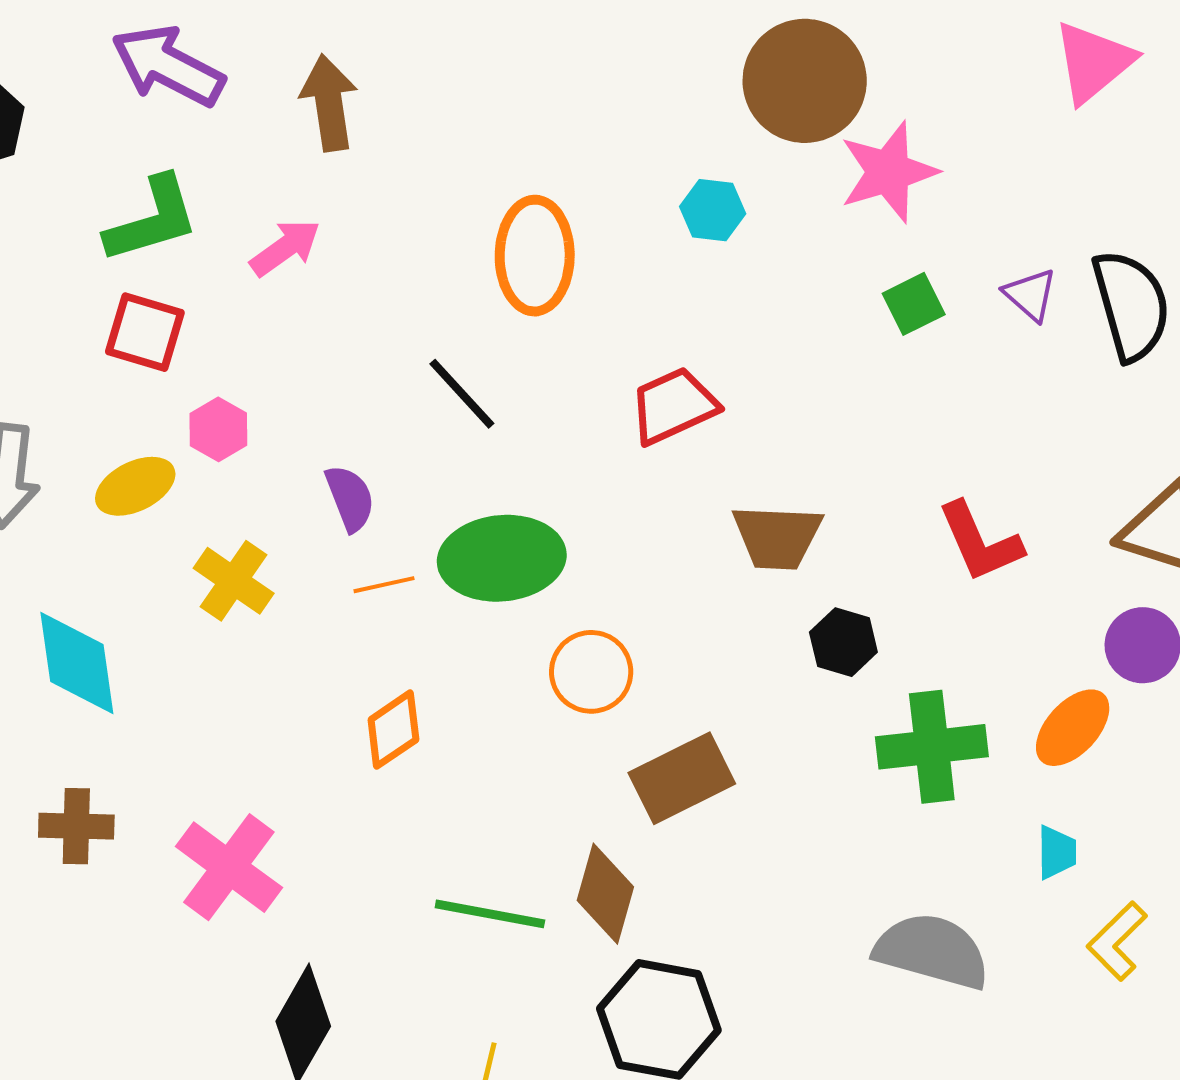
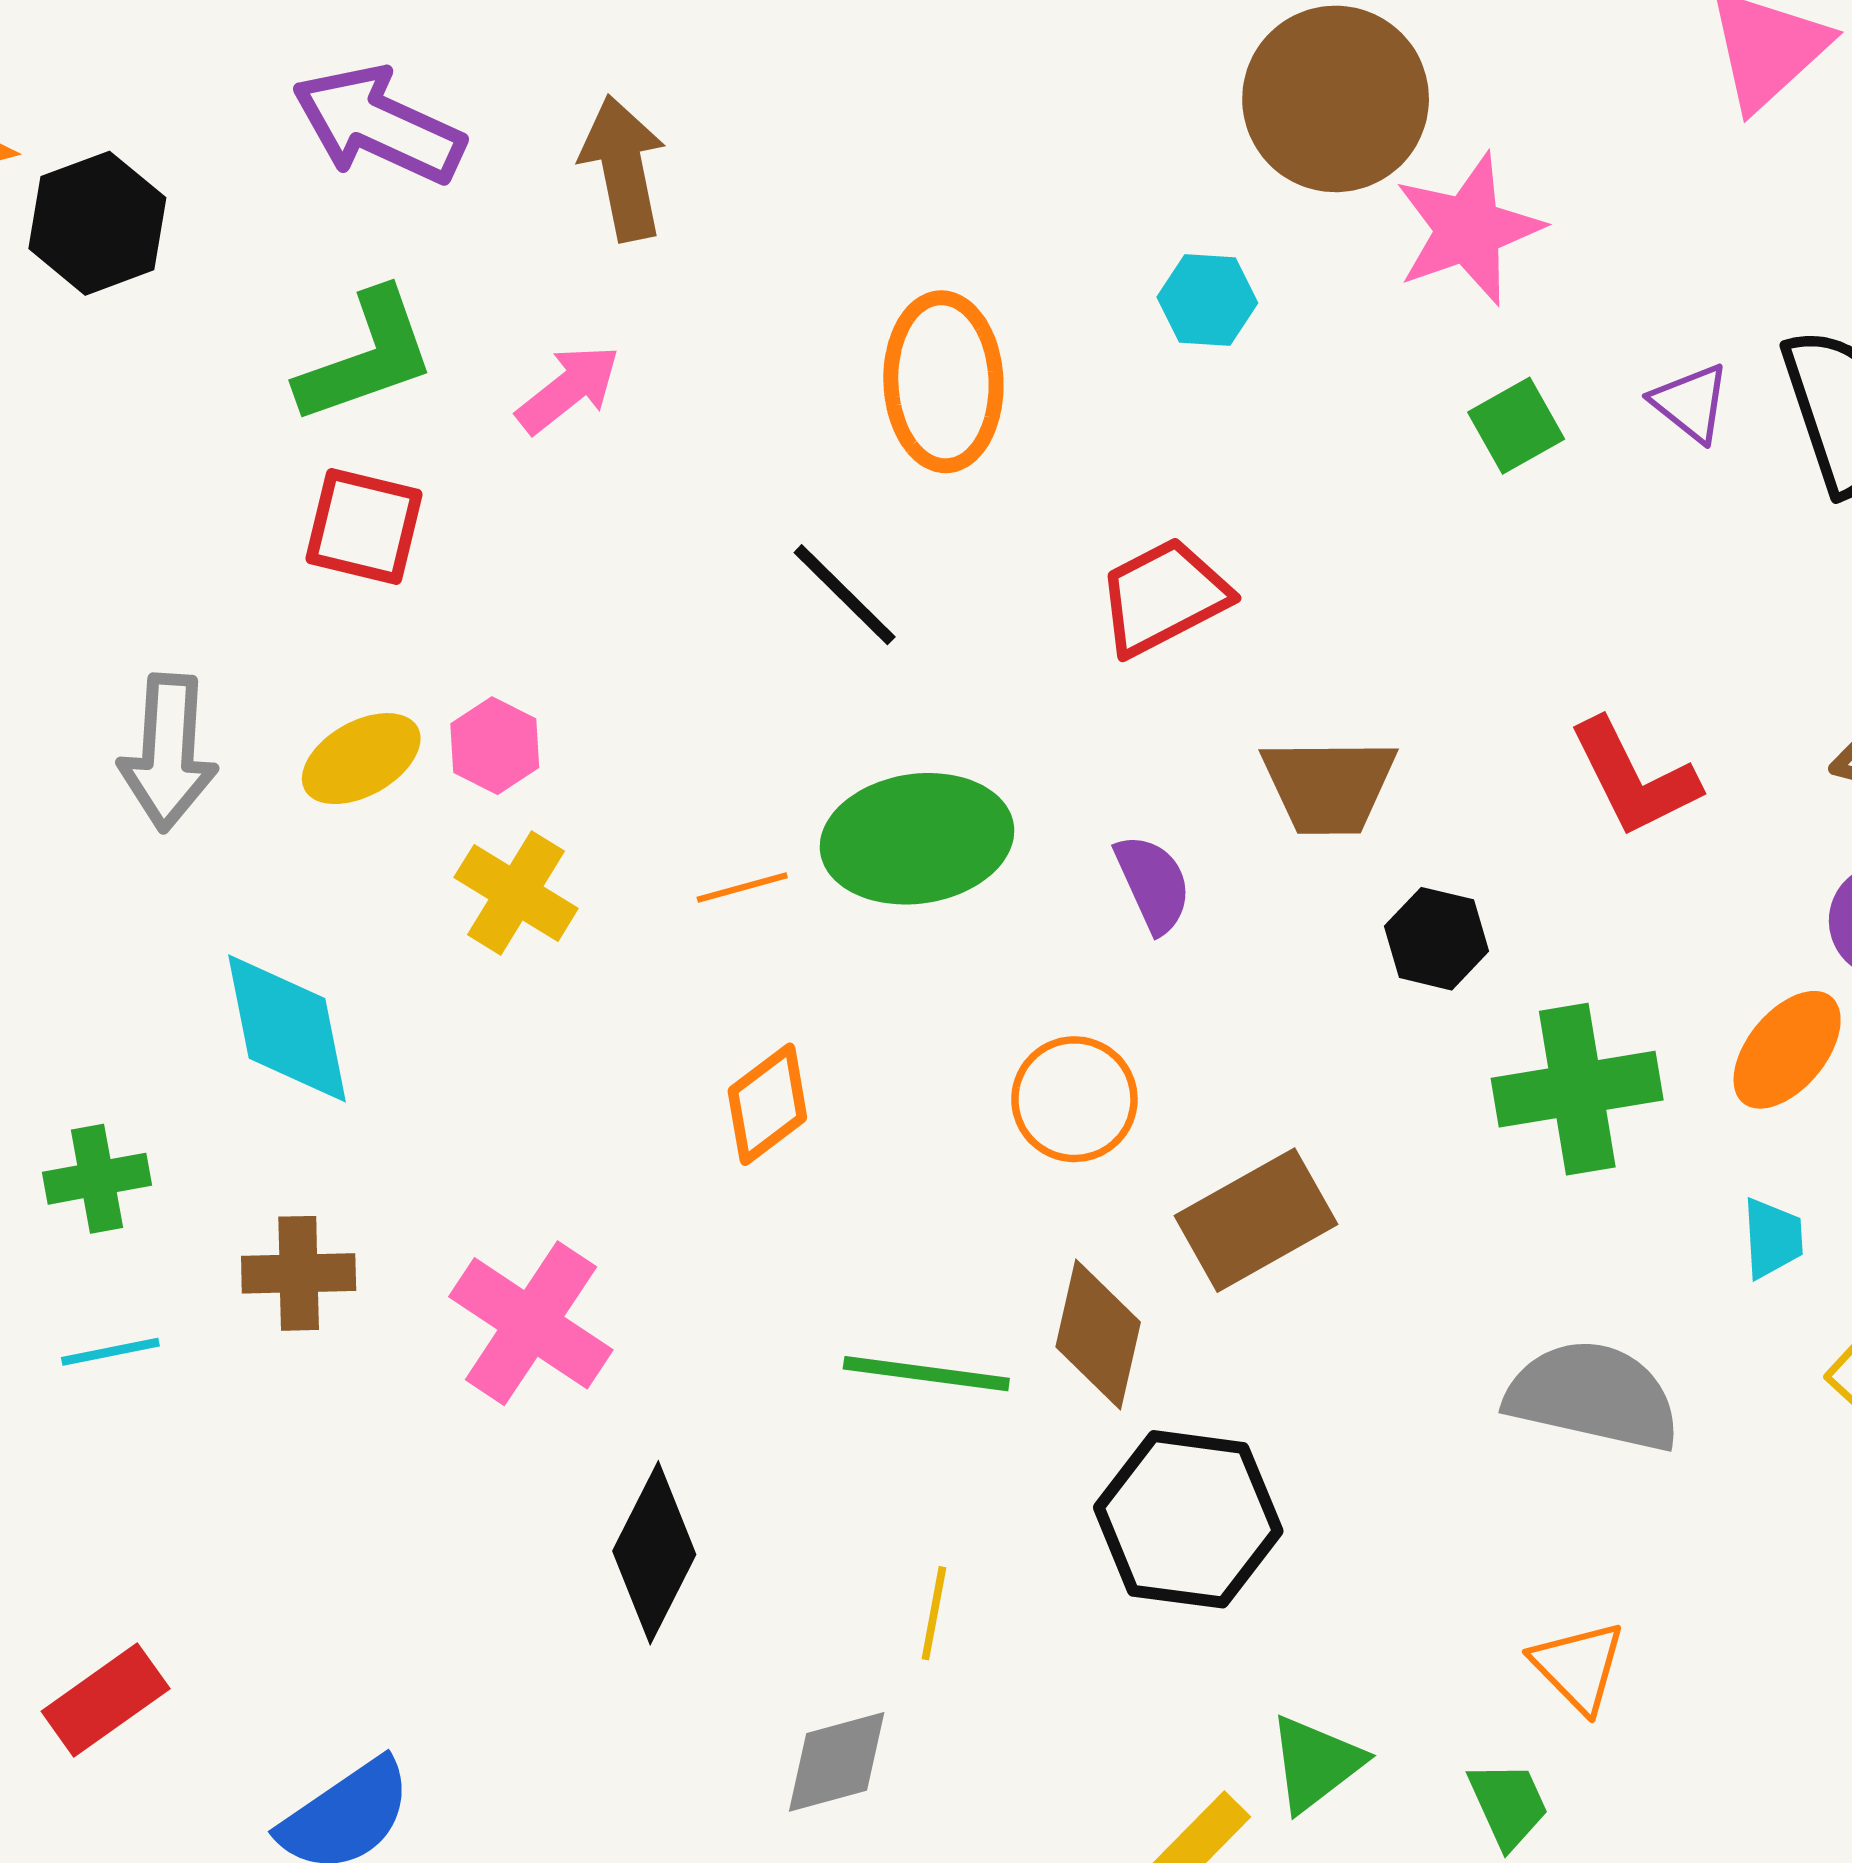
pink hexagon: (218, 429) -> (495, 746), moved
purple semicircle: (350, 498) -> (1153, 884), moved
orange circle: (591, 672) -> (1074, 1099), moved
brown rectangle: (682, 778) -> (1256, 1220), moved

